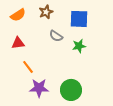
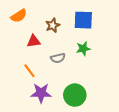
brown star: (46, 12) -> (53, 25), moved
gray semicircle: (56, 36) -> (58, 58), moved, turned -48
red triangle: (18, 43) -> (34, 41), moved

